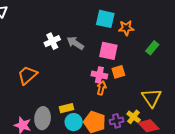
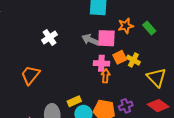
orange star: (126, 28) -> (126, 26), moved
gray arrow: (75, 43) -> (90, 40), moved
green rectangle: (152, 48) -> (149, 28), turned -72
yellow cross: (134, 117) -> (133, 60), moved

